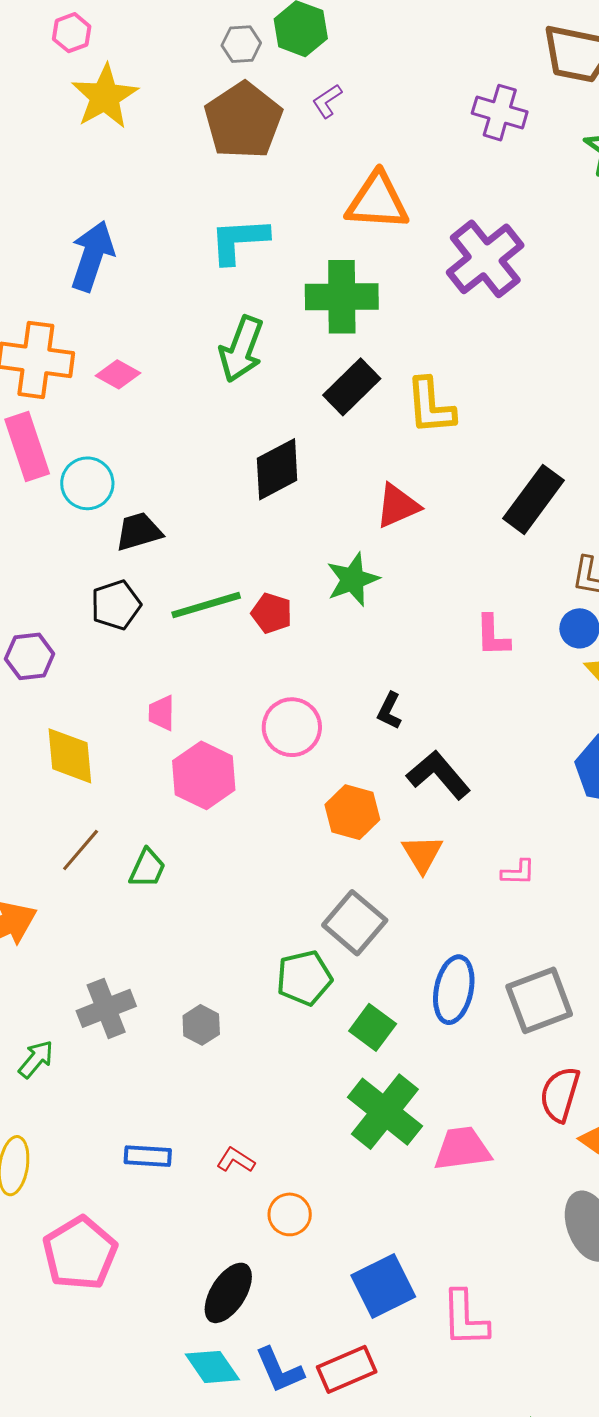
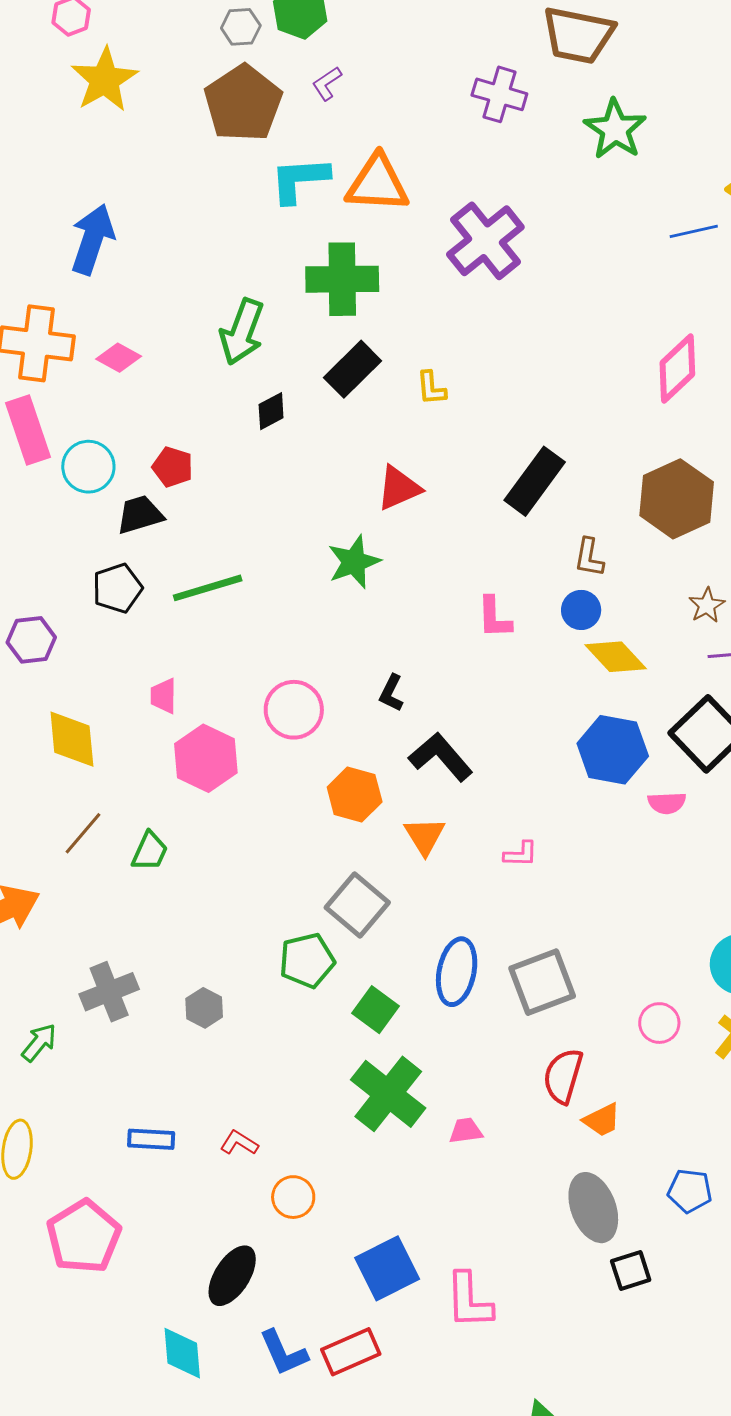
cyan L-shape: (239, 240) -> (300, 180), moved
yellow L-shape: (430, 406) -> (431, 388), size x0.6
black diamond: (277, 469) -> (271, 411), moved, size x0.6
red pentagon: (272, 613) -> (173, 467), moved
pink trapezoid: (462, 1149) -> (466, 1131), size x0.6
cyan diamond: (212, 1367) -> (182, 1353), moved, turned 30

